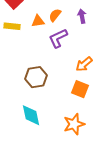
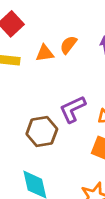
purple L-shape: (58, 38) -> (73, 109), moved

